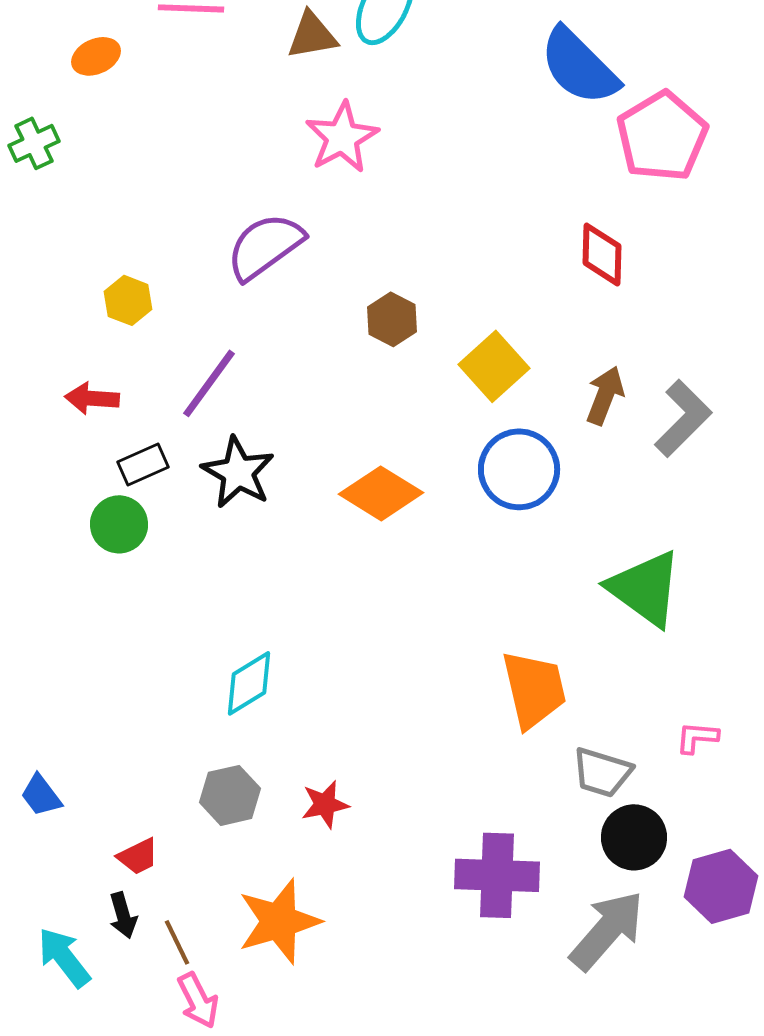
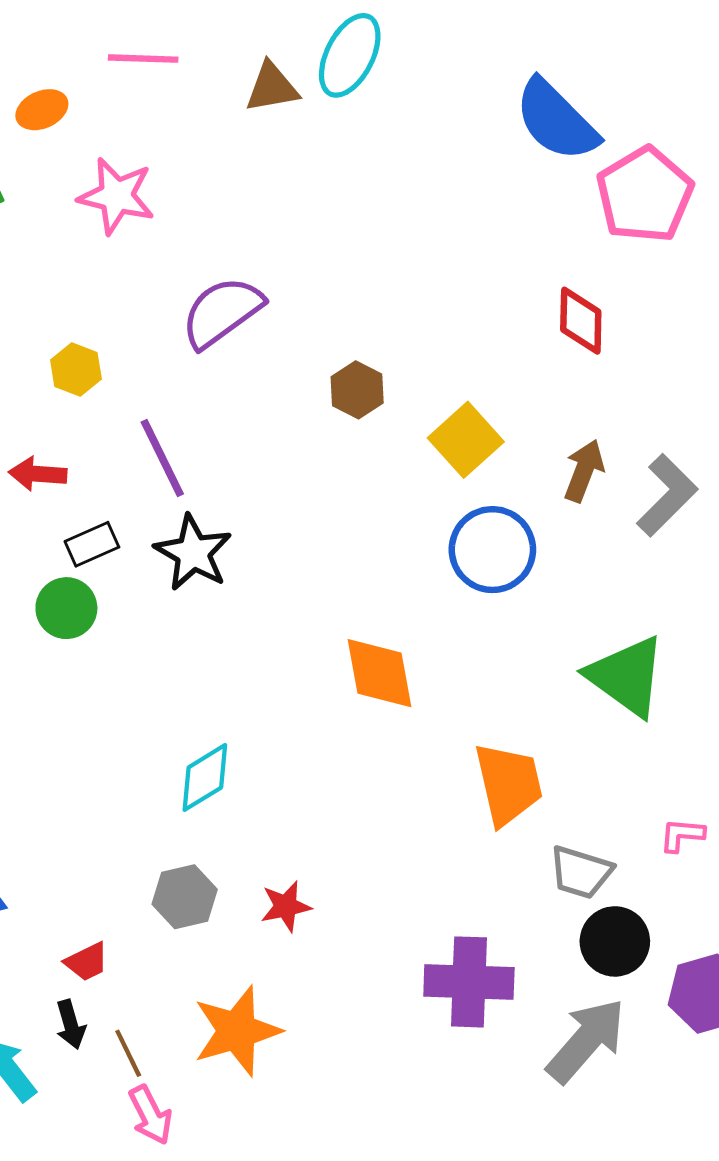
pink star: (342, 137) -> (116, 196), moved, turned -30
purple line: (209, 383) -> (162, 458), turned -62
orange diamond: (381, 493) -> (380, 673), moved, turned 48

